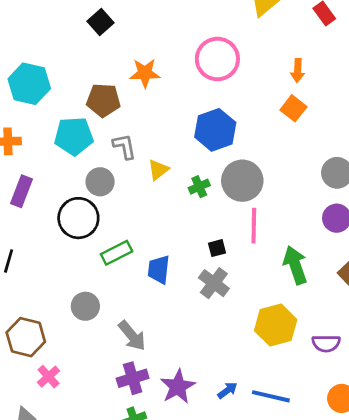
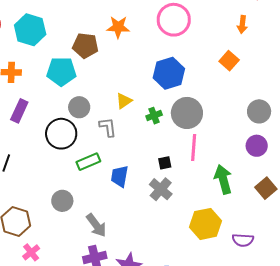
orange arrow: (298, 71) -> (242, 24), moved
gray L-shape: (124, 146) -> (108, 127), moved

